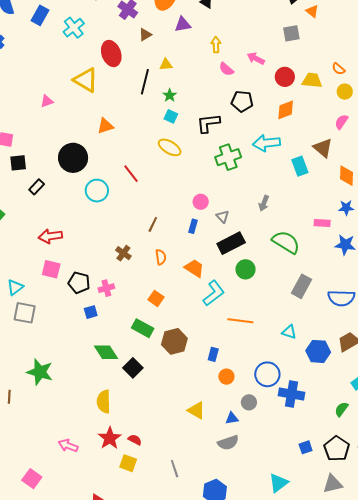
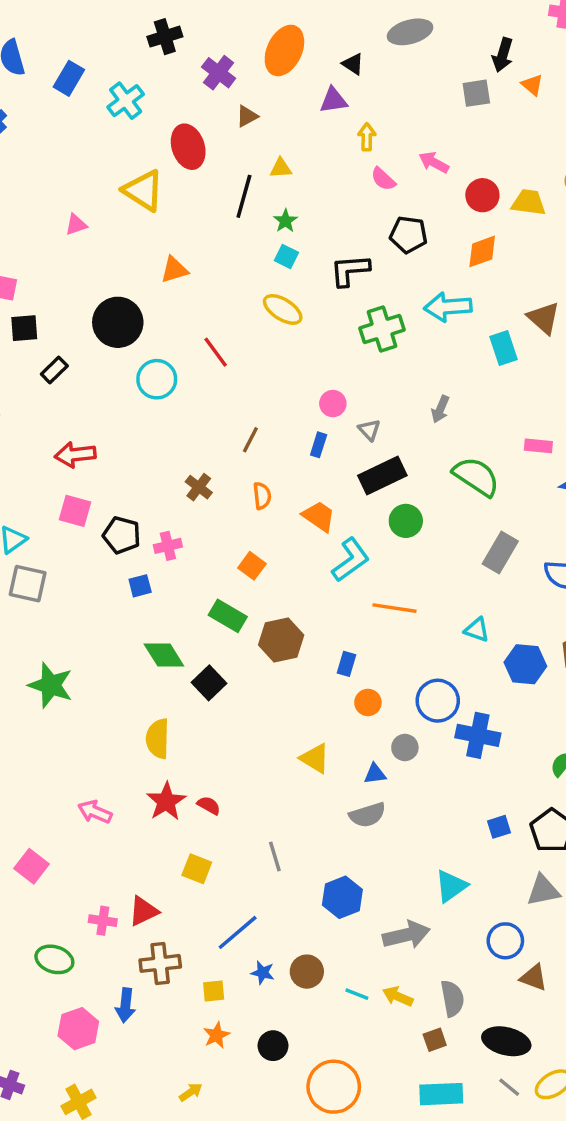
purple triangle: (183, 24) -> (333, 100), moved
gray square: (291, 33) -> (476, 93), moved
yellow square: (128, 463) -> (197, 869), moved

